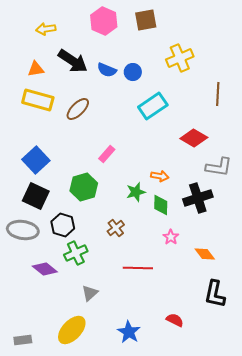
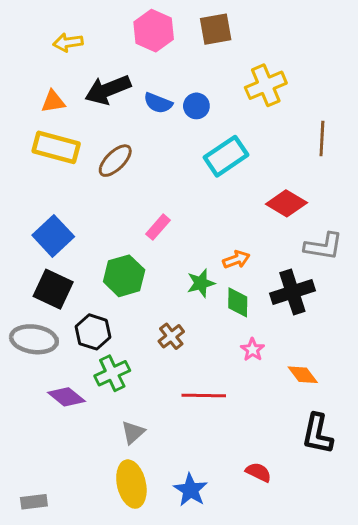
black arrow: (73, 61) -> (108, 90), turned 124
orange arrow: (160, 176) -> (236, 260), turned -30
yellow ellipse: (72, 330) -> (131, 484), moved, turned -56

